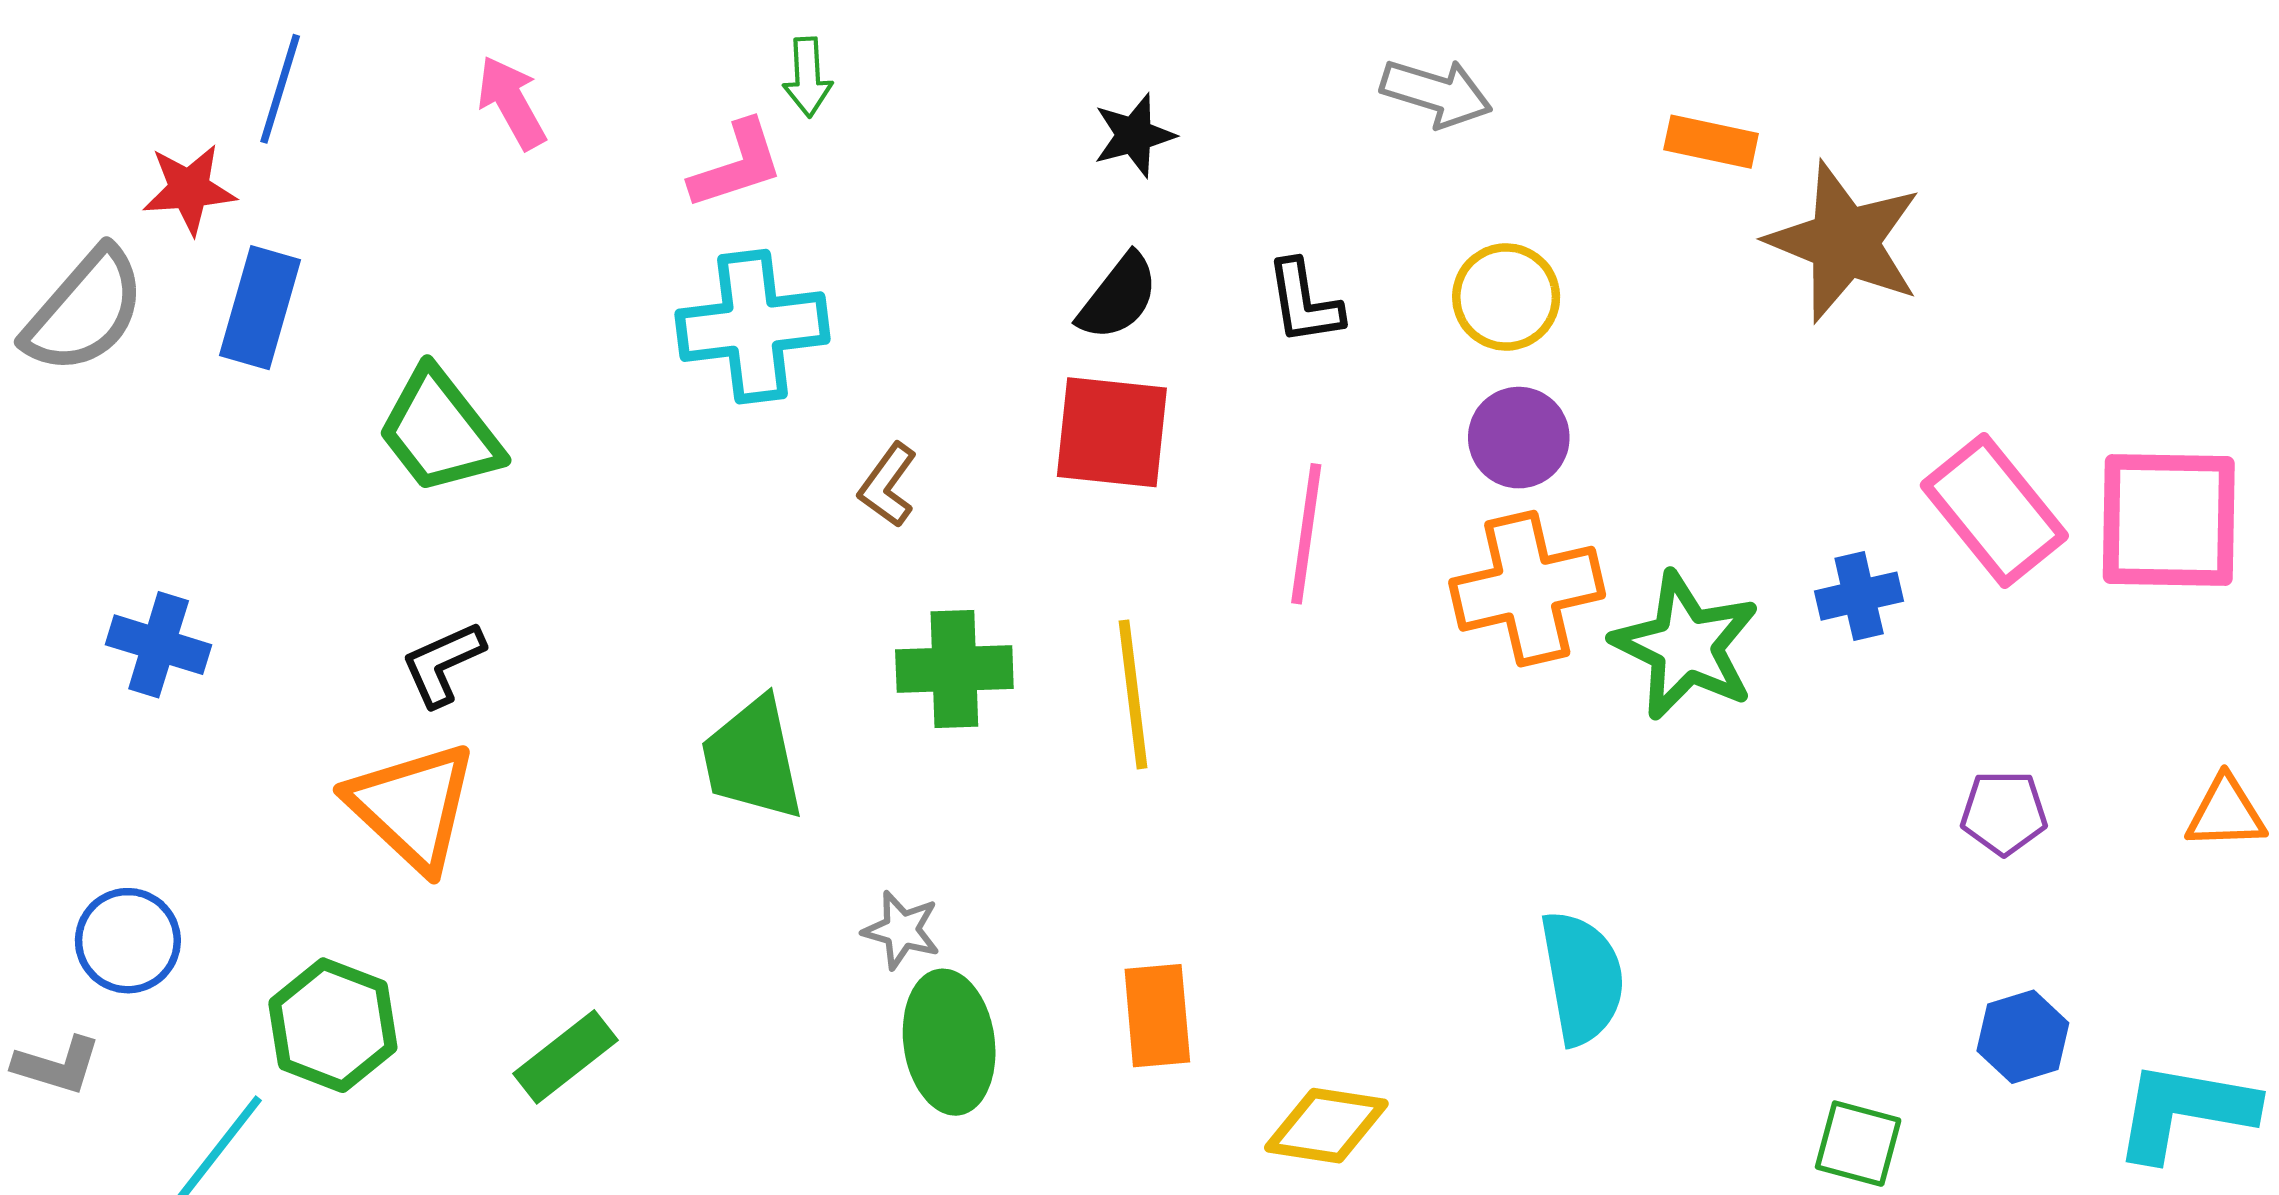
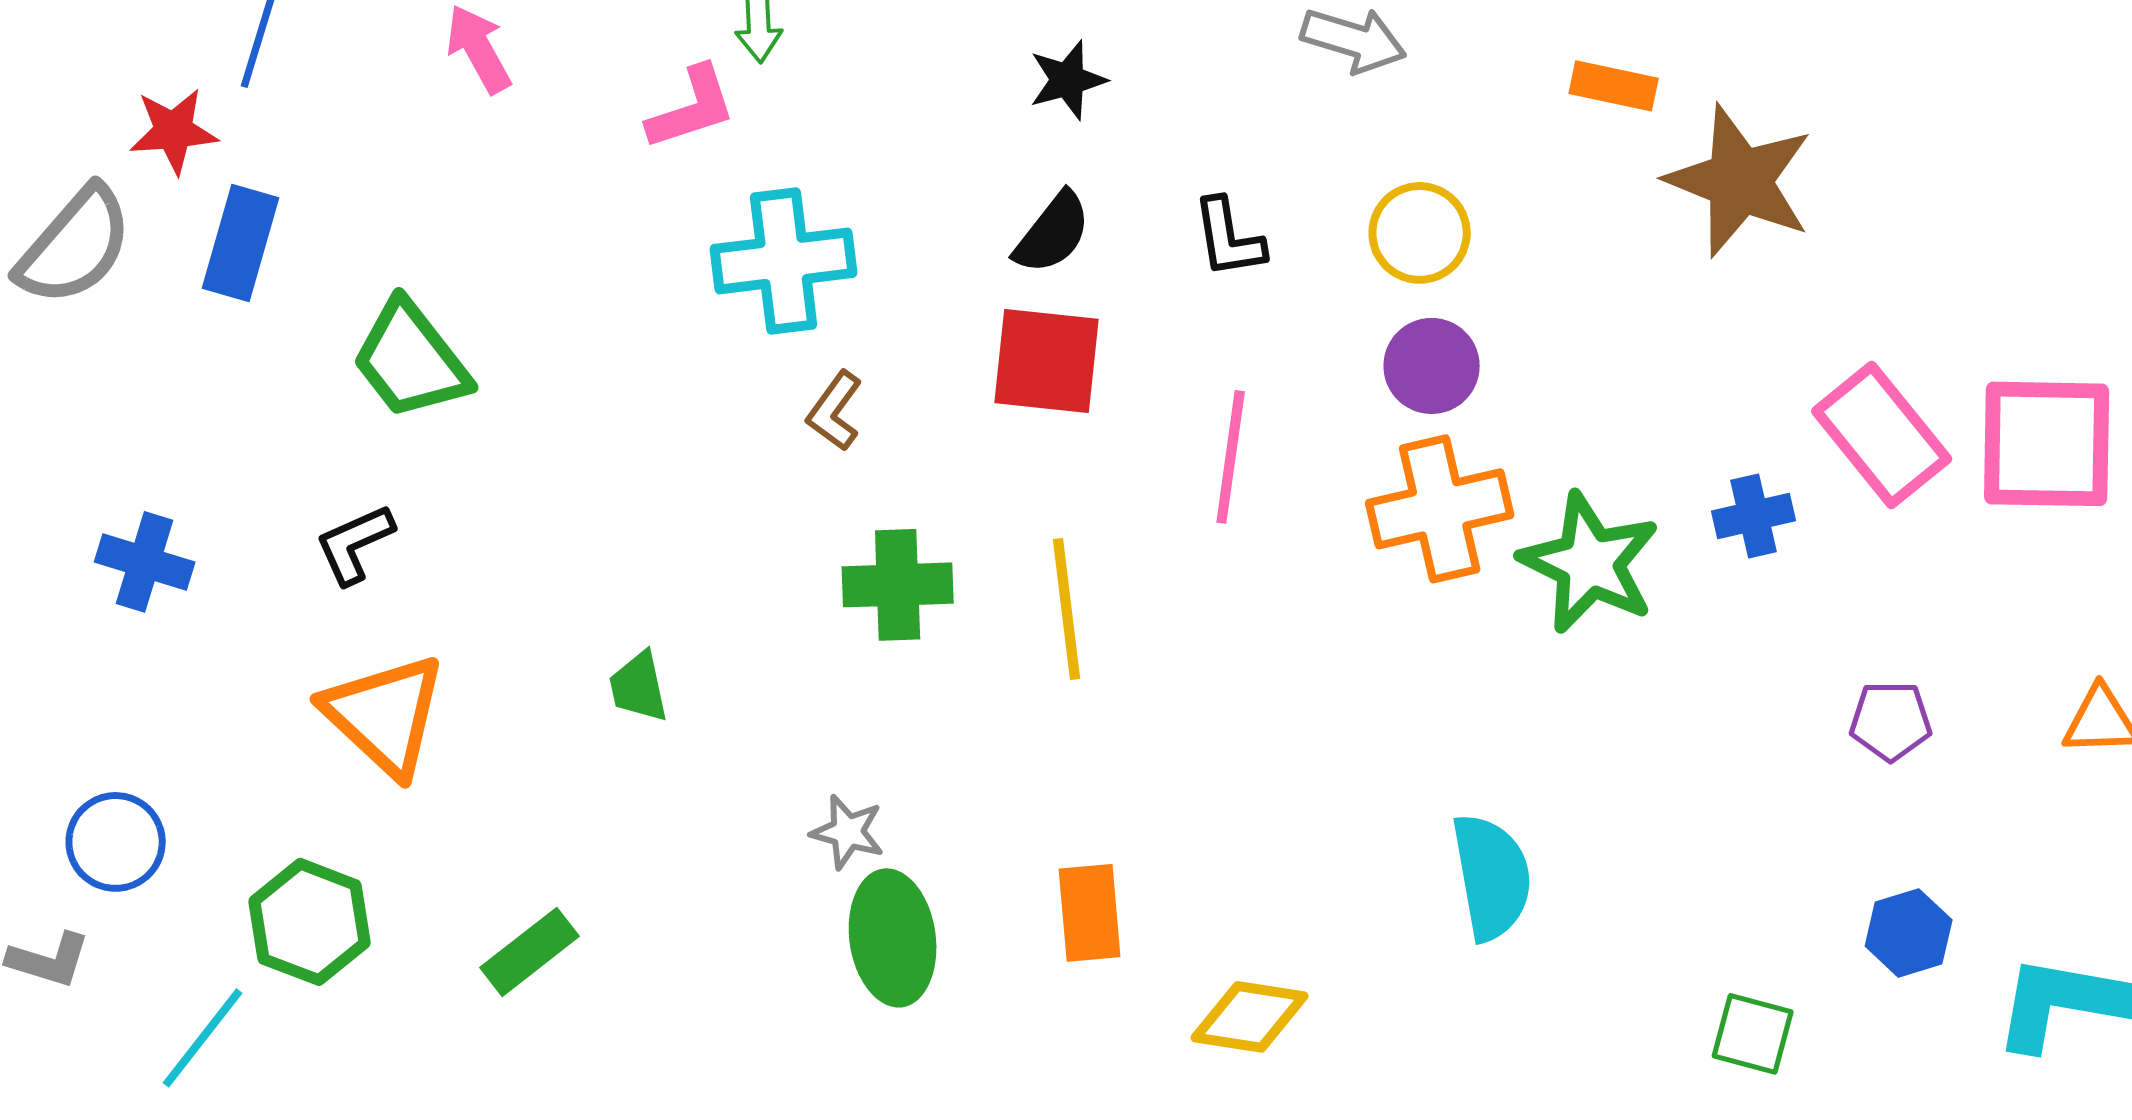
cyan cross: (753, 327) -> (784, 261), moved
black L-shape: (443, 664) -> (355, 544), moved
green trapezoid: (753, 759) -> (639, 687), moved, size x0.6

